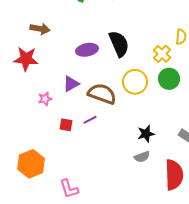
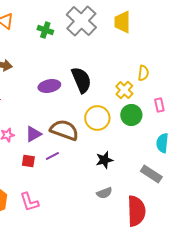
purple triangle: (71, 84) -> (33, 134), moved
black star: (146, 134) -> (104, 160), moved
pink L-shape: (69, 189) -> (29, 202), moved

